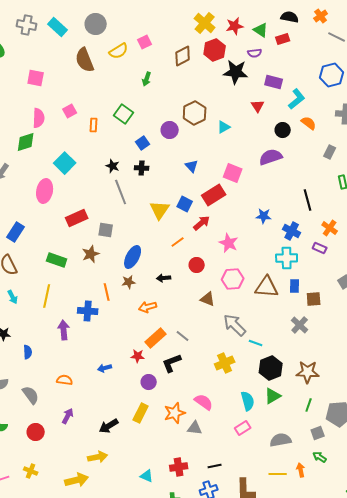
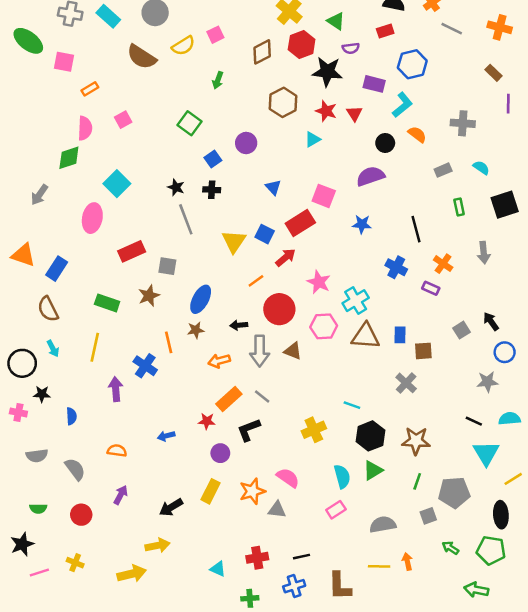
red star: (235, 26) -> (326, 111), moved, turned 30
green triangle: (261, 30) -> (336, 21), moved
brown semicircle: (85, 60) -> (142, 57), turned -35
blue hexagon: (332, 75) -> (412, 64), moved
pink square: (36, 78) -> (64, 62), moved
brown hexagon: (195, 113) -> (283, 102), moved
orange rectangle: (94, 125) -> (90, 89), moved, turned 56
gray rectangle: (330, 152) -> (443, 170), turned 40
blue star: (264, 216) -> (362, 224), moved
cyan cross: (287, 258) -> (356, 301), moved, turned -30
red circle: (197, 265) -> (279, 309), size x1.6
blue cross: (88, 311) -> (145, 366), turned 30
gray arrow: (235, 325) -> (260, 351), moved, turned -135
green arrow: (320, 457) -> (450, 548), moved

